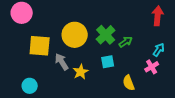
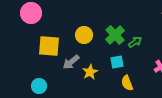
yellow circle: (75, 35) -> (84, 35), size x0.7
gray arrow: (62, 62) -> (71, 62), turned -96
yellow semicircle: (129, 83) -> (127, 83), moved

